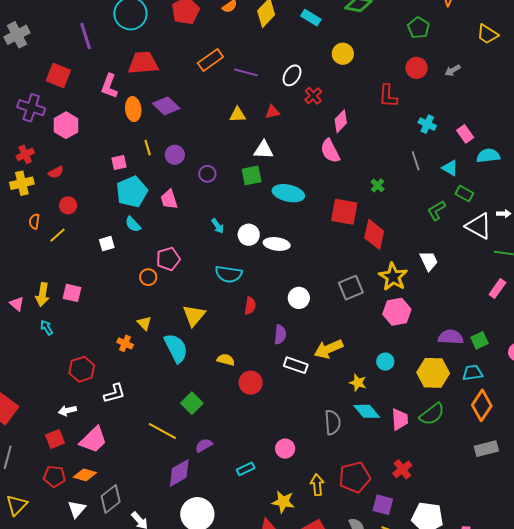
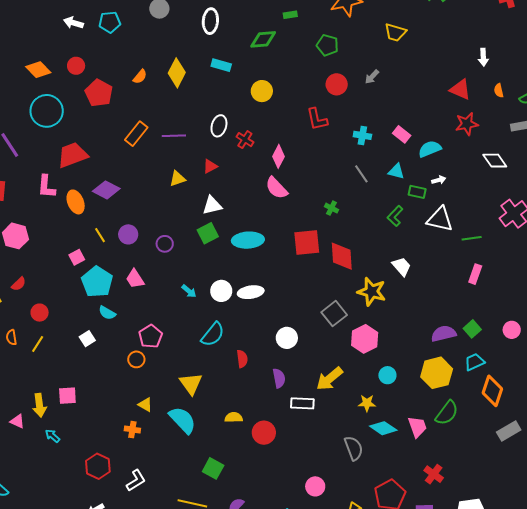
white arrow: (504, 214) -> (439, 180), moved
cyan semicircle: (229, 274) -> (213, 334), turned -44
pink hexagon: (397, 312) -> (365, 339), moved

